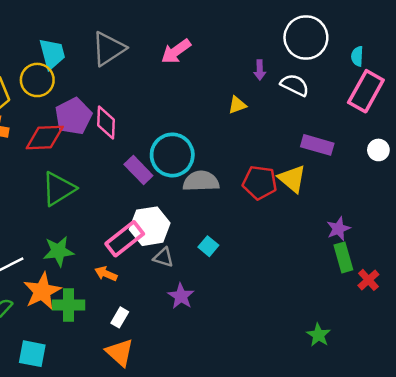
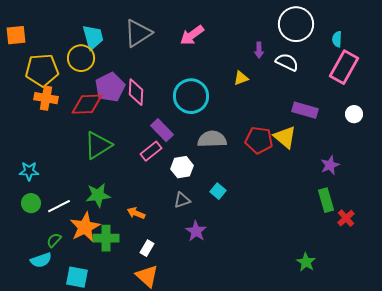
cyan circle: (172, 155) -> (191, 96), moved
white hexagon: (150, 226) -> (182, 167), moved, size x0.7
purple star: (338, 229) -> (330, 165), moved
pink rectangle: (125, 239) -> (151, 151), moved, size x0.7
gray triangle: (163, 257) -> (182, 200), turned -36

